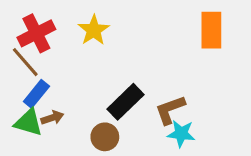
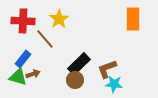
red cross: (36, 33) -> (23, 21), turned 30
brown line: (25, 62) -> (45, 39), moved
brown circle: (105, 137) -> (75, 80), moved

